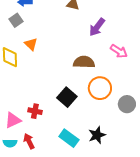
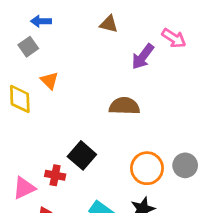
pink arrow: (119, 51) -> (174, 38), moved
orange circle: (100, 88) -> (147, 168), moved
black square: (67, 97) -> (82, 155), moved

